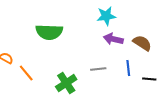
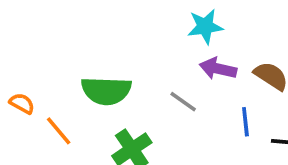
green semicircle: (49, 32) -> (106, 91), moved
gray line: (98, 69) -> (183, 102), moved, turned 42

